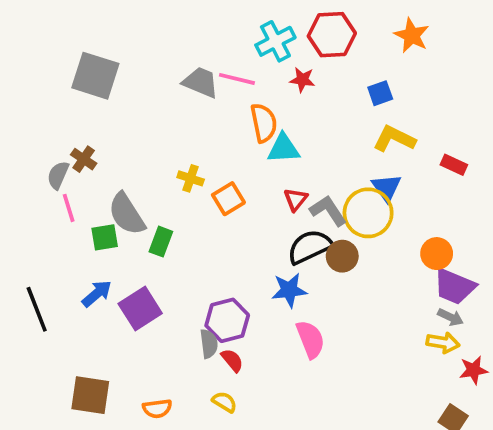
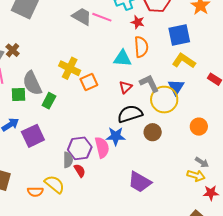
blue square: (380, 93) -> (179, 35), size x1.6
orange semicircle: (264, 123) -> (141, 47), moved
yellow cross: (191, 178) -> (70, 68), size x1.5
gray L-shape: (328, 211) -> (149, 83), moved
brown circle: (342, 256) -> (153, 132), moved
purple trapezoid: (454, 286) -> (140, 182), moved
pink semicircle: (310, 339) -> (102, 147), moved
yellow semicircle: (225, 402) -> (55, 184), moved, size x1.5

